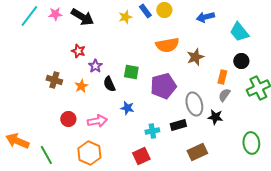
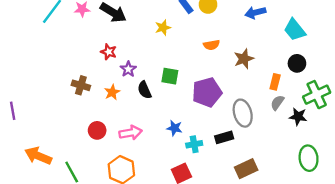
yellow star: (125, 17) -> (163, 28), moved
orange semicircle: (167, 45) -> (211, 45), size x0.6
blue star: (127, 108) -> (174, 128), moved
black star: (215, 117) -> (298, 117), moved

